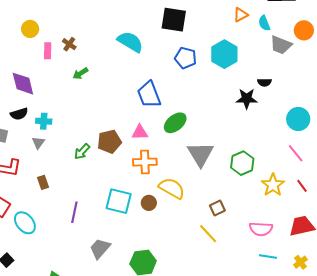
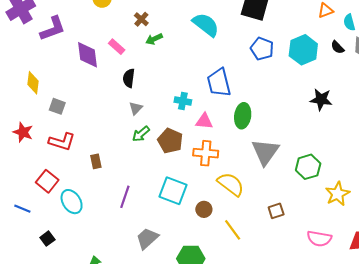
pink rectangle: (48, 51) -> (117, 47), moved, turned -56
green arrow: (80, 73) -> (154, 39), moved
black semicircle: (264, 82) -> (337, 47), moved, turned 40
black semicircle: (19, 114) -> (129, 78), moved, turned 108
cyan cross: (44, 121) -> (183, 101), moved
green ellipse: (175, 123) -> (243, 116), turned -50
brown pentagon: (109, 142) -> (170, 141), moved, turned 30
gray triangle: (38, 143) -> (136, 108), moved
brown circle: (149, 203) -> (204, 209), moved
yellow line: (208, 234) -> (233, 230), moved

